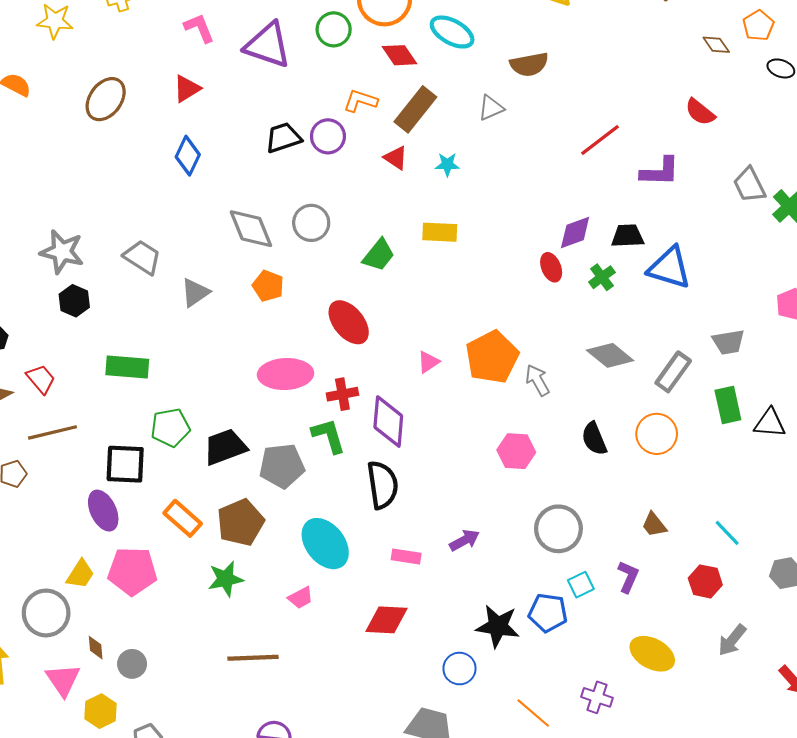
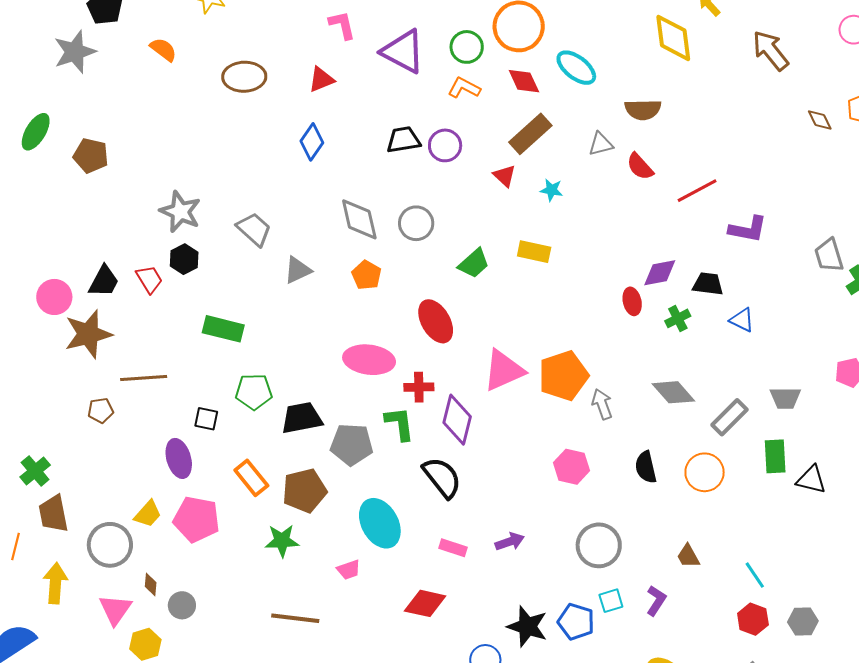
brown ellipse: (106, 99) -> (244, 77), turned 42
orange L-shape: (360, 101) -> (464, 88), moved
red semicircle: (700, 112) -> (640, 167), moved
blue triangle: (669, 268) -> (742, 320), size x0.6
pink triangle: (428, 362) -> (504, 370), size x2.0
red trapezoid: (41, 379) -> (149, 279), moved
black square: (125, 464) -> (206, 419), size x0.6
black semicircle: (382, 485) -> (442, 477), turned -39
red hexagon: (705, 581) -> (753, 619), moved

